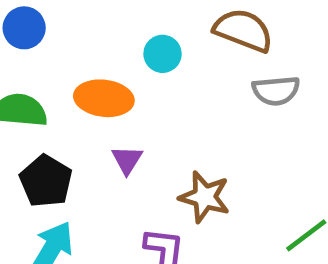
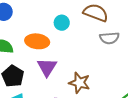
purple triangle: (127, 160) -> (47, 67), size x1.5

